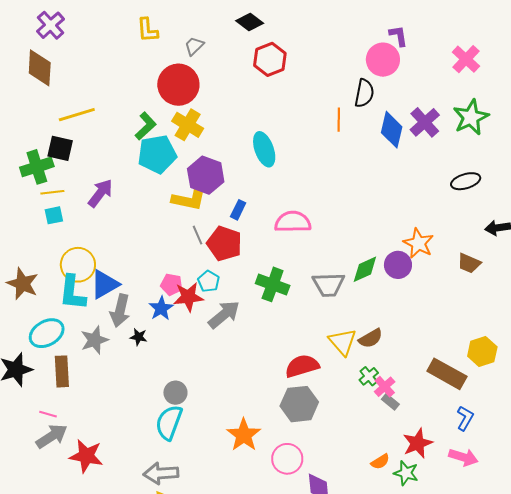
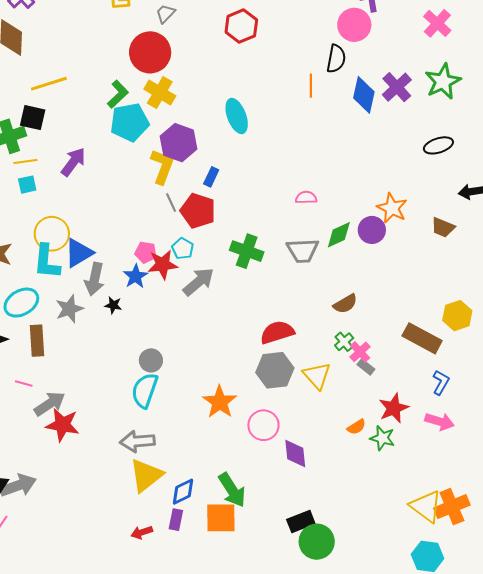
yellow L-shape: (189, 199) -> (162, 167), turned -81
pink semicircle: (293, 222) -> (306, 198), moved, size x0.6
yellow triangle: (343, 342) -> (317, 376), moved
gray arrow: (52, 436) -> (50, 404), moved

